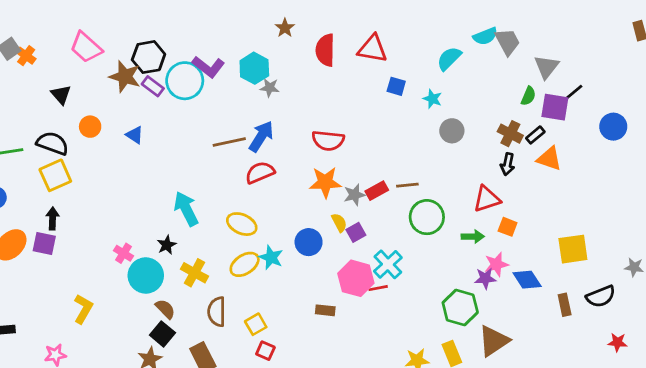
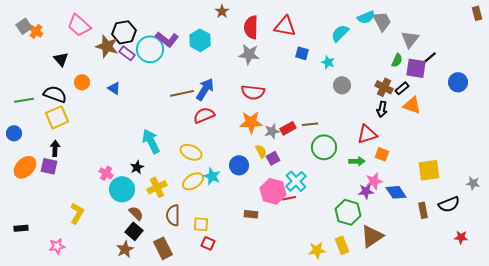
gray star: (270, 88) -> (249, 54), moved, size x1.5
yellow cross: (194, 273) -> (157, 187), turned 36
yellow square: (256, 324) -> (201, 224), turned 35

